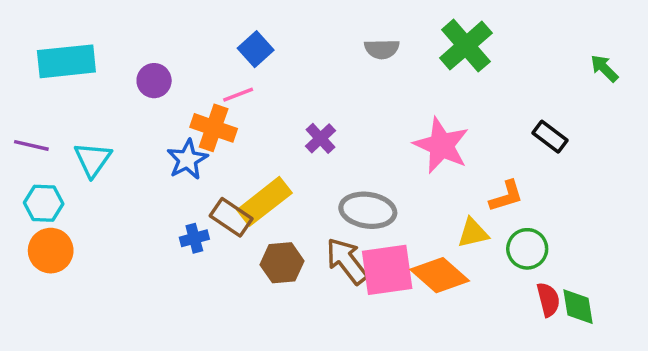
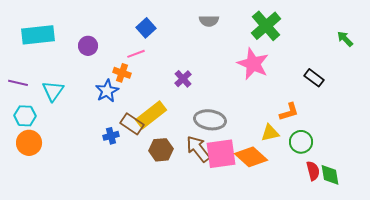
gray semicircle: (382, 49) -> (209, 21), moved
orange cross: (214, 128) -> (122, 73), size x0.7
pink star: (441, 145) -> (253, 64), moved

